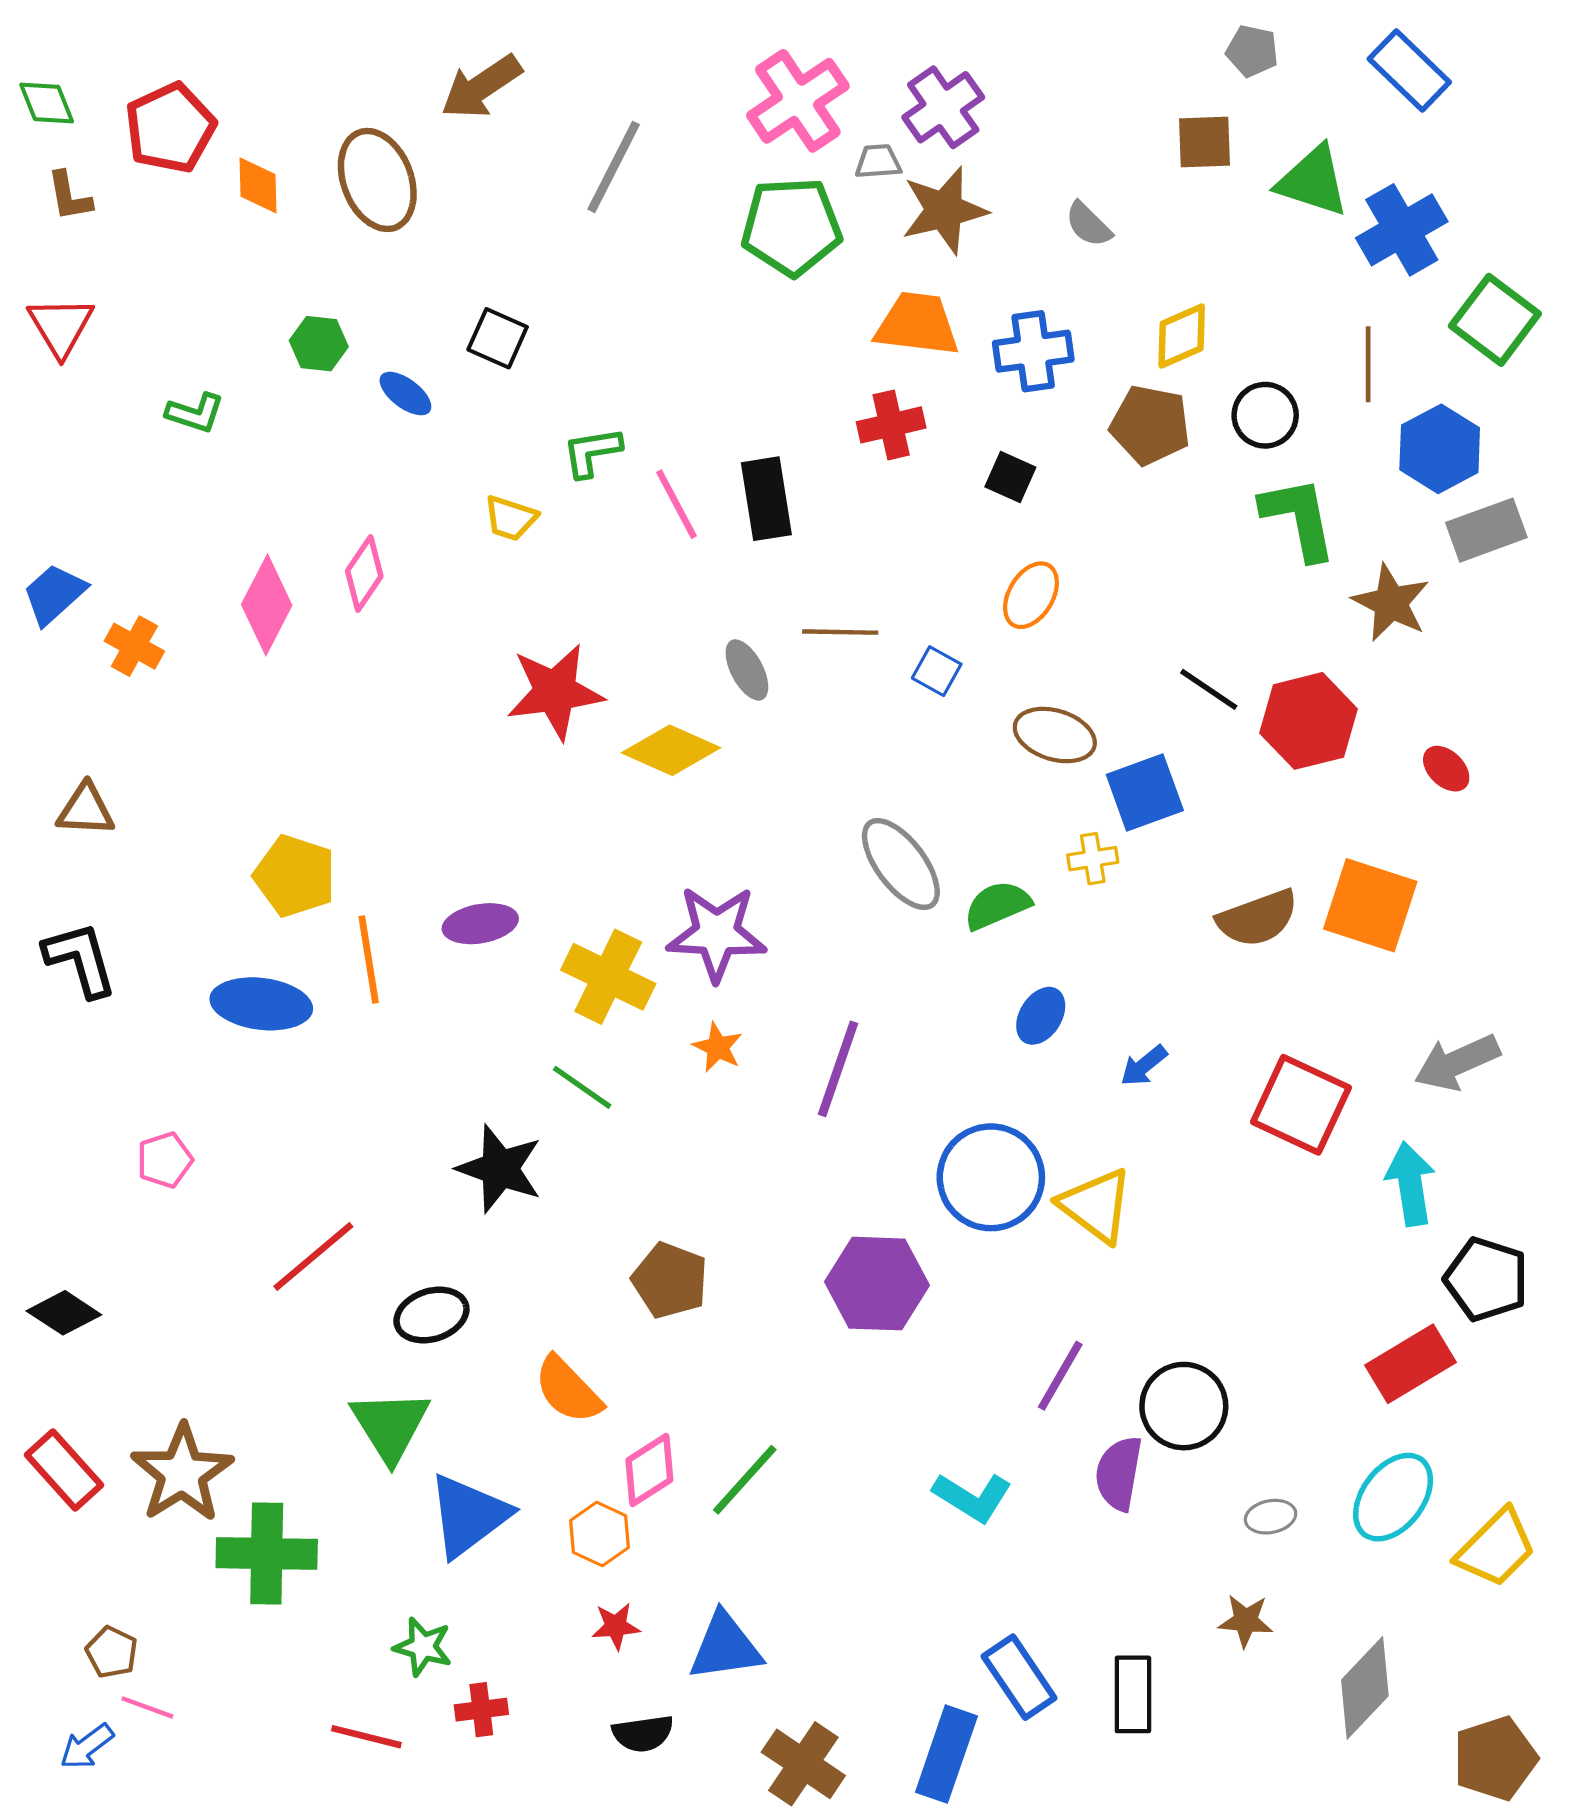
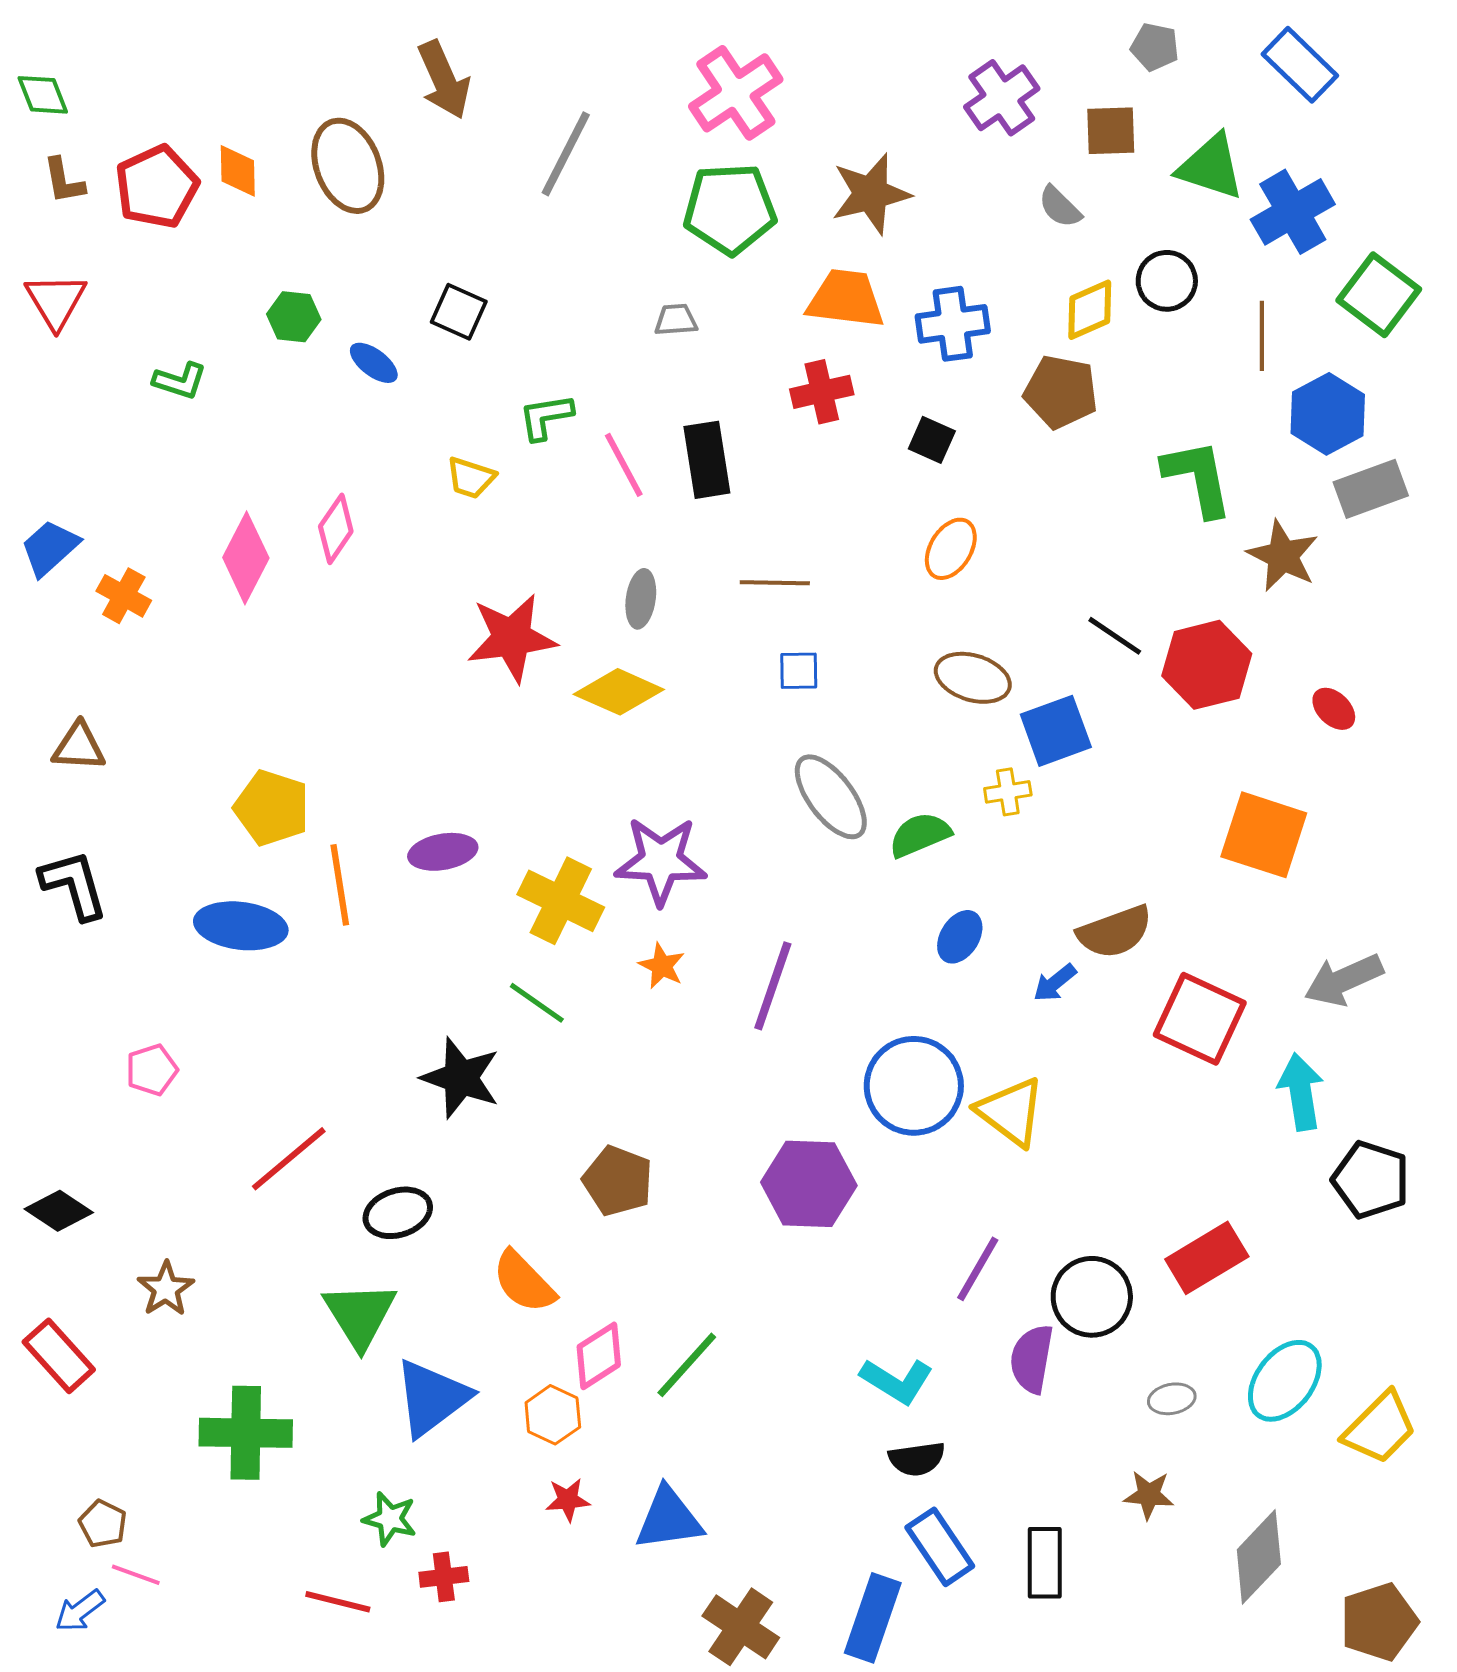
brown arrow: (481, 87) -> (444, 80), turned -80
purple cross: (943, 107) -> (1002, 98), moved
red pentagon: (170, 128) -> (157, 187), moved
gray trapezoid: (878, 162) -> (676, 320), moved
gray semicircle: (1088, 224) -> (1060, 207), moved
black circle: (1265, 415) -> (1167, 281), moved
gray ellipse: (747, 670) -> (641, 599), moved, turned 36
blue square: (937, 671) -> (799, 671), moved, turned -30
brown semicircle: (1258, 918) -> (1115, 932), moved
red rectangle: (1410, 1364) -> (1207, 1258), moved
brown star: (182, 1473) -> (166, 1289), moved, size x0.6
black semicircle: (643, 1733) -> (917, 1459), moved

